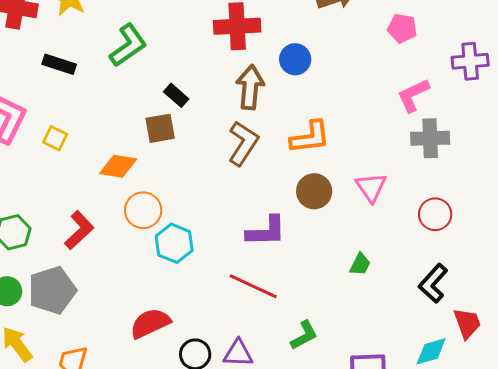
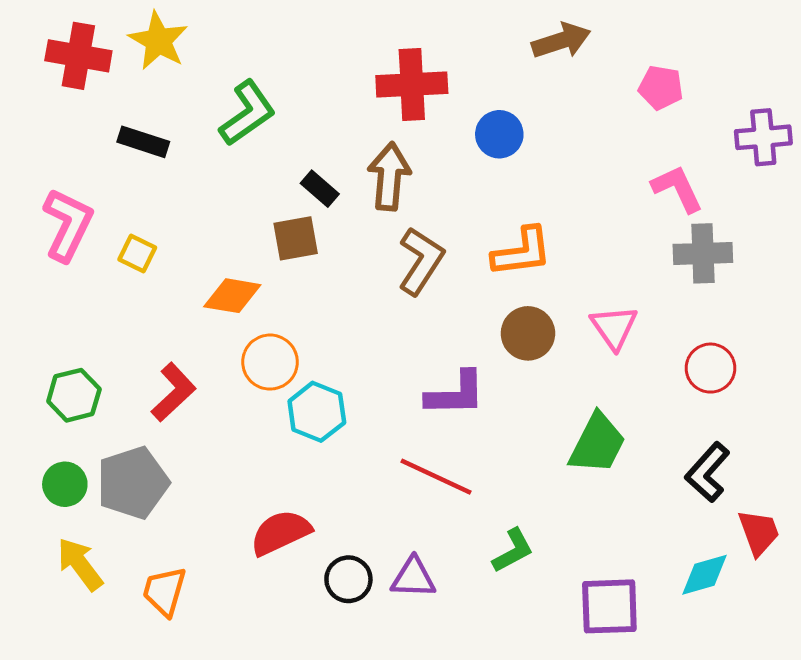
brown arrow: (250, 87) -> (389, 176), moved
pink L-shape: (413, 95) -> (677, 189), turned 90
green trapezoid: (360, 264) -> (597, 443), size x1.8

